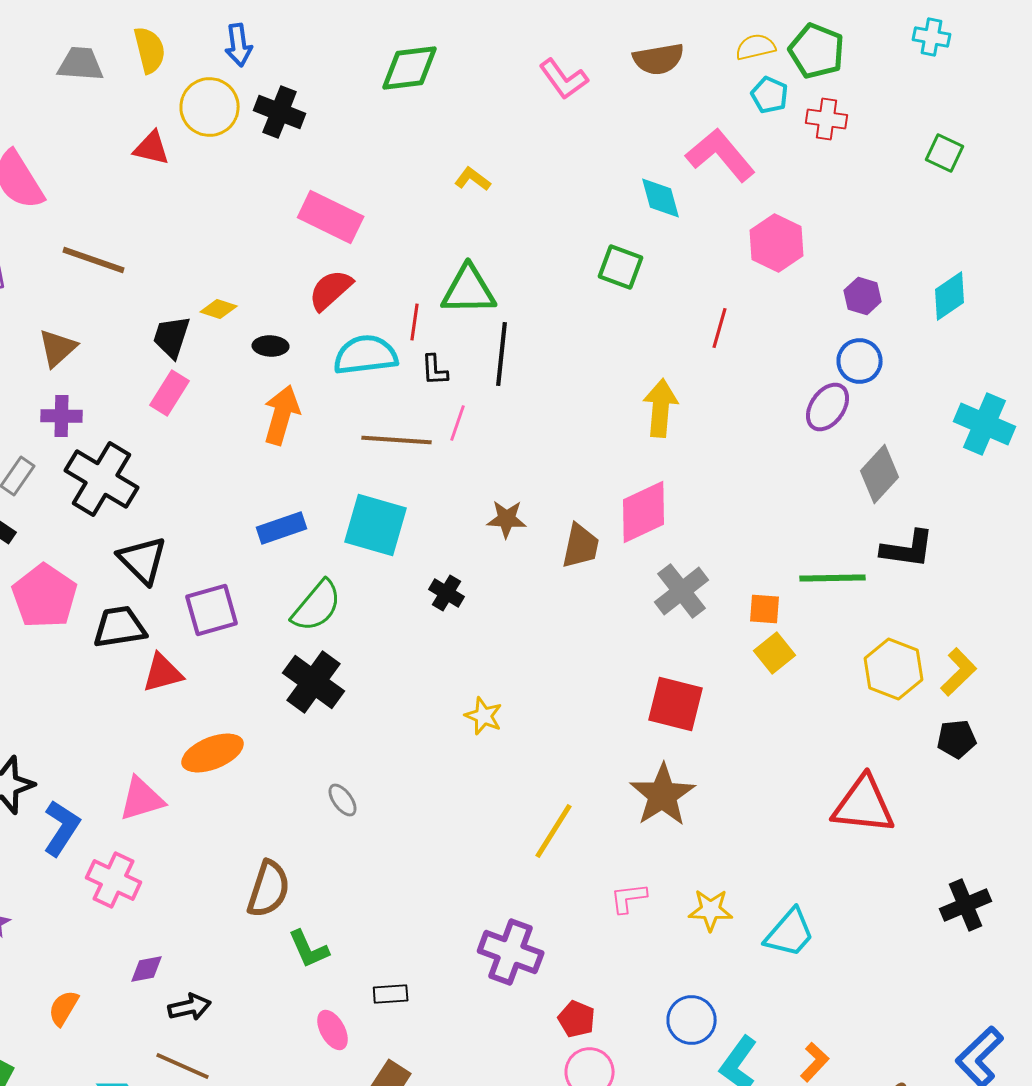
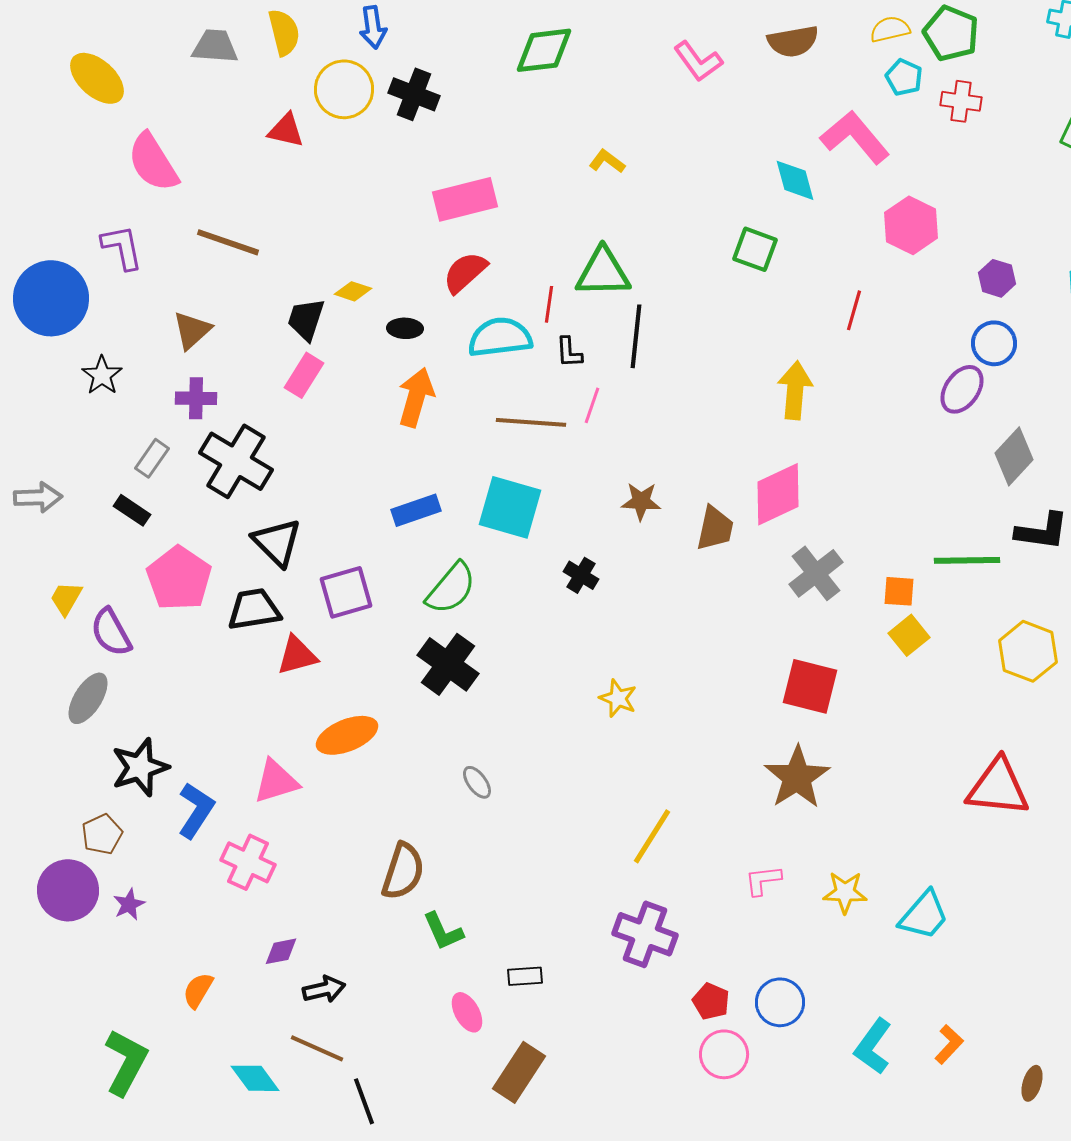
pink rectangle: (331, 217) -> (465, 199), turned -40
yellow line: (554, 831) -> (652, 836), moved
blue circle: (692, 1020) -> (780, 1002), moved

